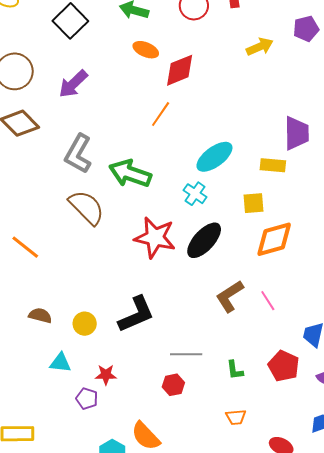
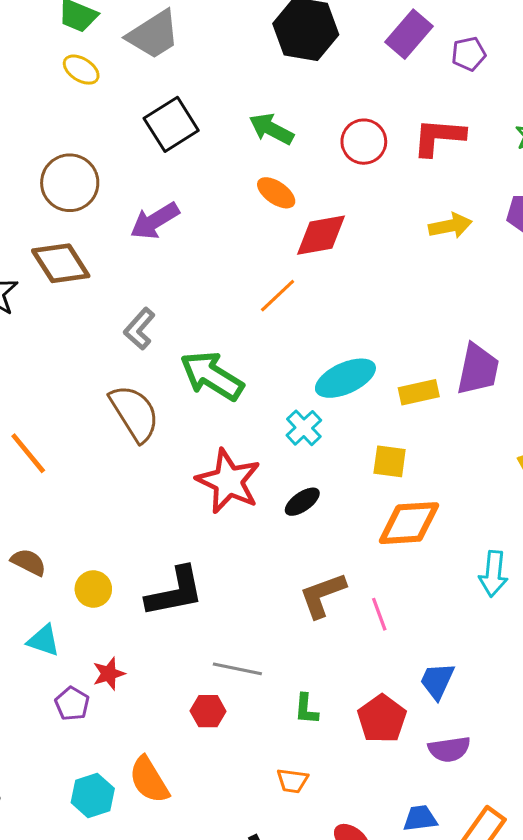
gray L-shape: (78, 154) -> (139, 329), size x0.7
yellow rectangle: (273, 165) -> (419, 392), moved, turned -30
black ellipse: (204, 240) -> (302, 502), size x0.6
red star: (106, 375) -> (109, 674), turned -30

